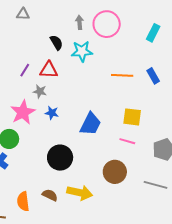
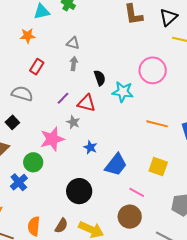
gray arrow: (79, 22) -> (74, 64), moved
blue star: (52, 113) -> (90, 147), moved
pink line: (127, 141) -> (137, 192), moved
brown semicircle: (50, 195) -> (61, 226), turned 84

